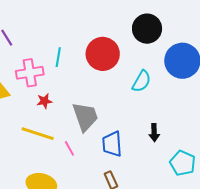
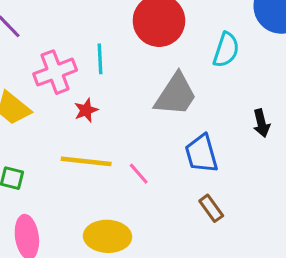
cyan line: (58, 57) -> (100, 59), moved
gray trapezoid: (85, 117) -> (176, 95), moved, turned 64

